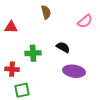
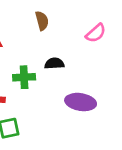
black semicircle: (63, 47) -> (54, 63), moved, turned -32

